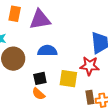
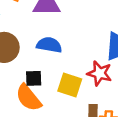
orange semicircle: (38, 94) -> (28, 98), size x1.6

